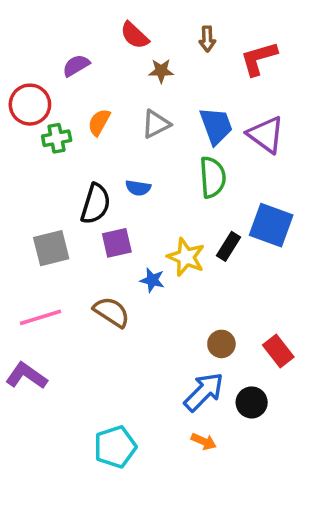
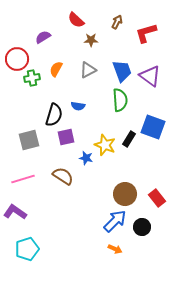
brown arrow: (207, 39) -> (117, 22), turned -152
brown circle: (221, 344) -> (125, 194), size x1.5
cyan pentagon: (115, 447) -> (27, 249), moved

